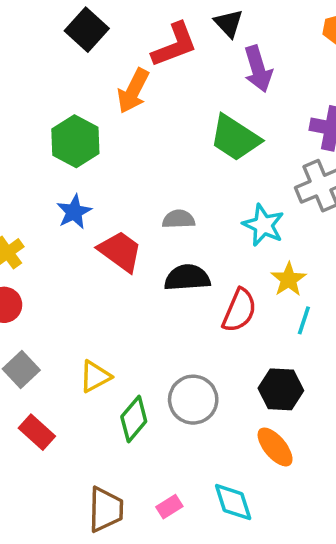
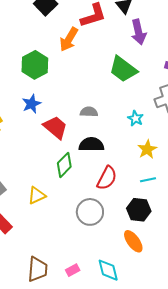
cyan star: (263, 225) -> (135, 118), size x0.7
red semicircle: (239, 310) -> (107, 178), moved
cyan line: (304, 320) -> (148, 180), moved, turned 56
green diamond: (134, 419) -> (64, 165), moved

